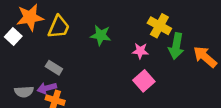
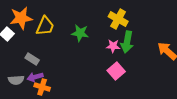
yellow cross: (159, 26) -> (118, 19), moved
green arrow: (176, 46) -> (127, 42), moved
gray rectangle: (54, 68) -> (32, 59), moved

